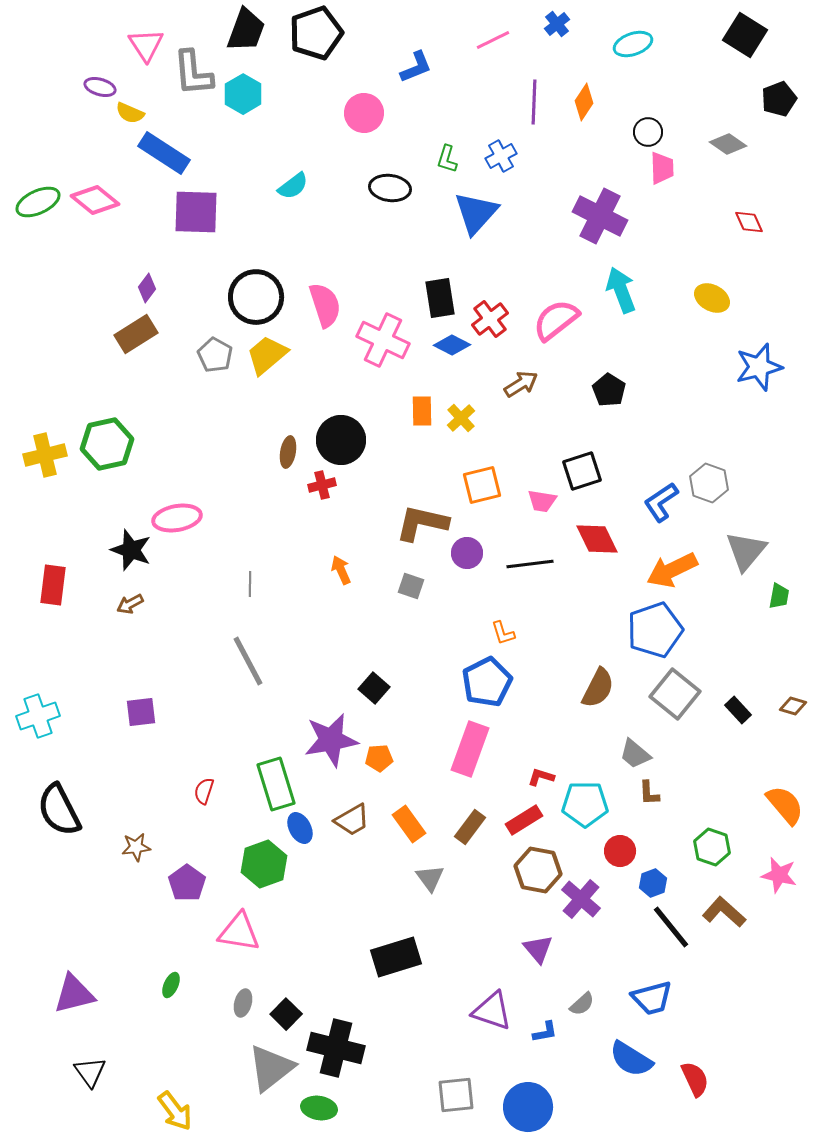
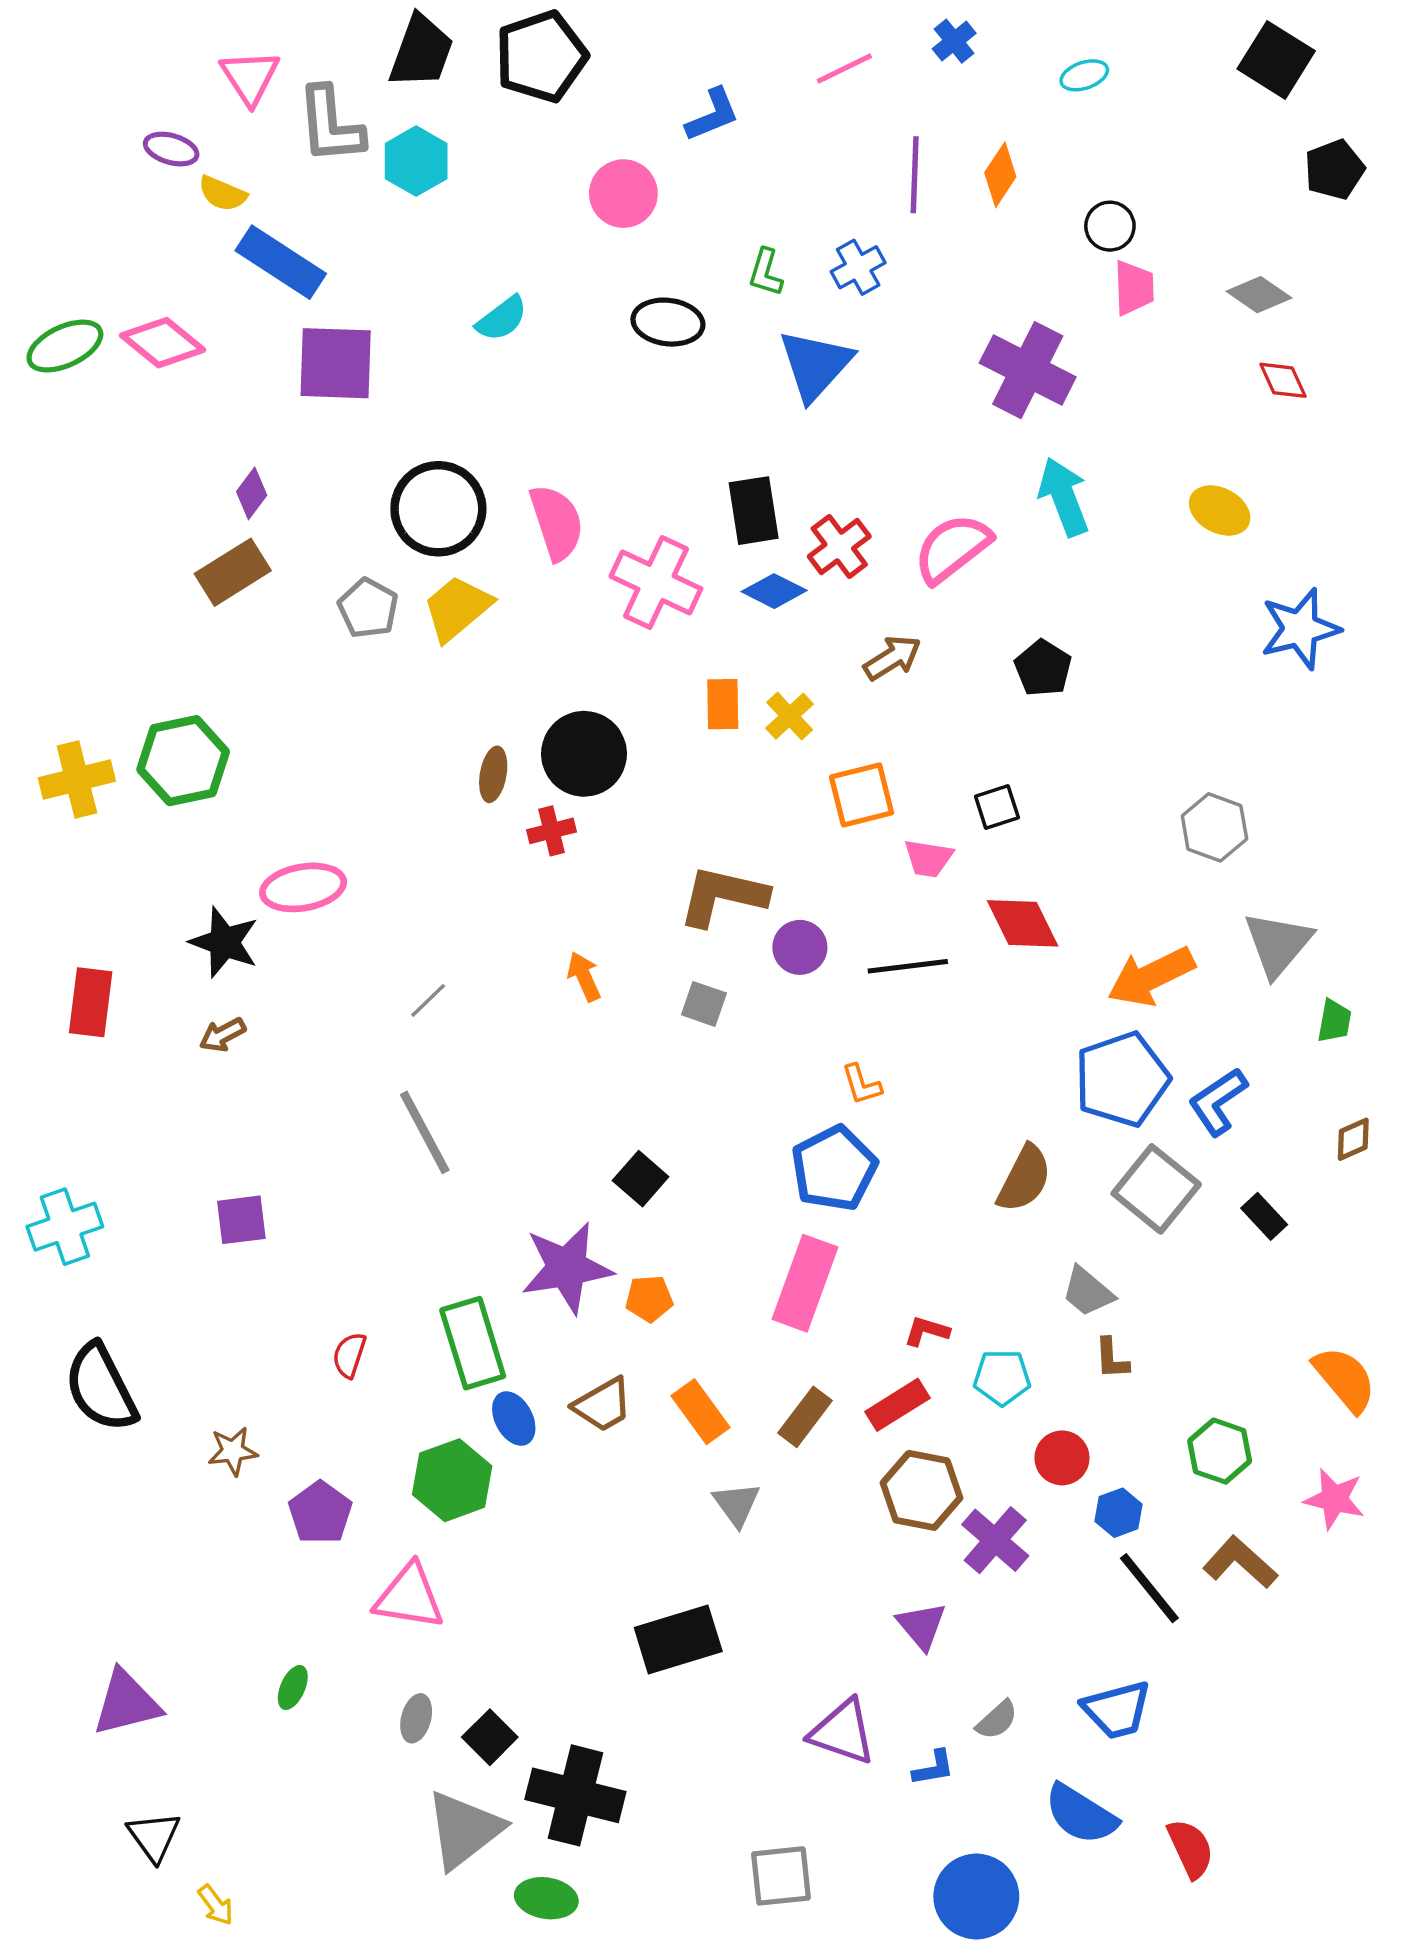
cyan ellipse: (633, 44) -> (1084, 75), size x0.7
gray diamond: (728, 144) -> (1259, 295), moved
black square: (582, 471) -> (997, 807), size x0.7
orange square: (482, 485) -> (862, 795), moved
blue L-shape: (661, 502) -> (1218, 1102), moved
gray line: (250, 584) -> (428, 1000), turned 45
brown diamond: (793, 706) -> (1353, 1139), moved, turned -40
cyan pentagon: (585, 804) -> (1002, 1377), size x0.7
blue circle: (528, 1107) -> (976, 1896), moved
yellow arrow: (175, 1111) -> (216, 1905), moved, size x0.6

